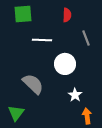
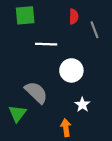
gray line: (86, 38) -> (95, 30), moved
green triangle: (16, 113) -> (17, 113), moved
orange arrow: (87, 116) -> (66, 128), moved

